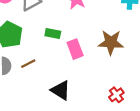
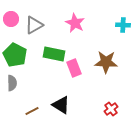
green rectangle: (53, 33) -> (54, 54), size x1.5
brown line: (28, 64) -> (32, 111), moved

